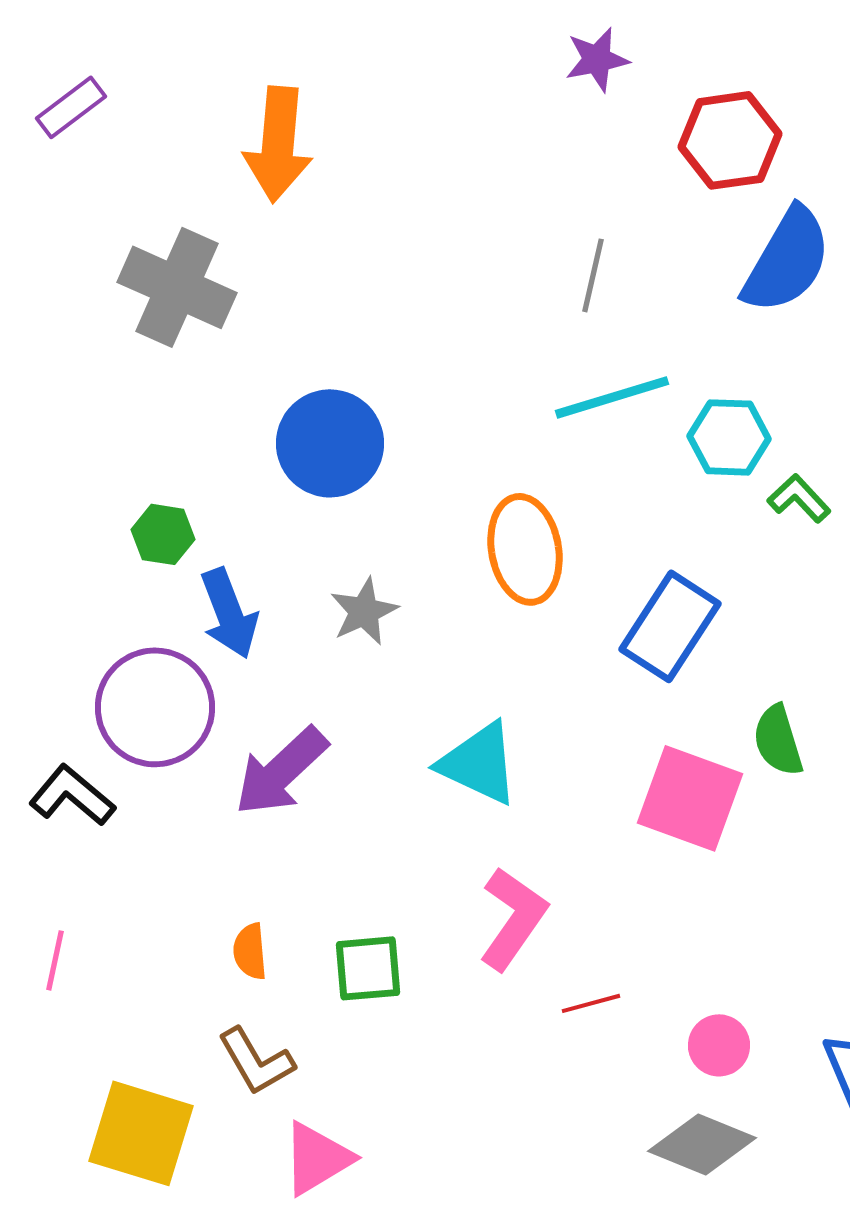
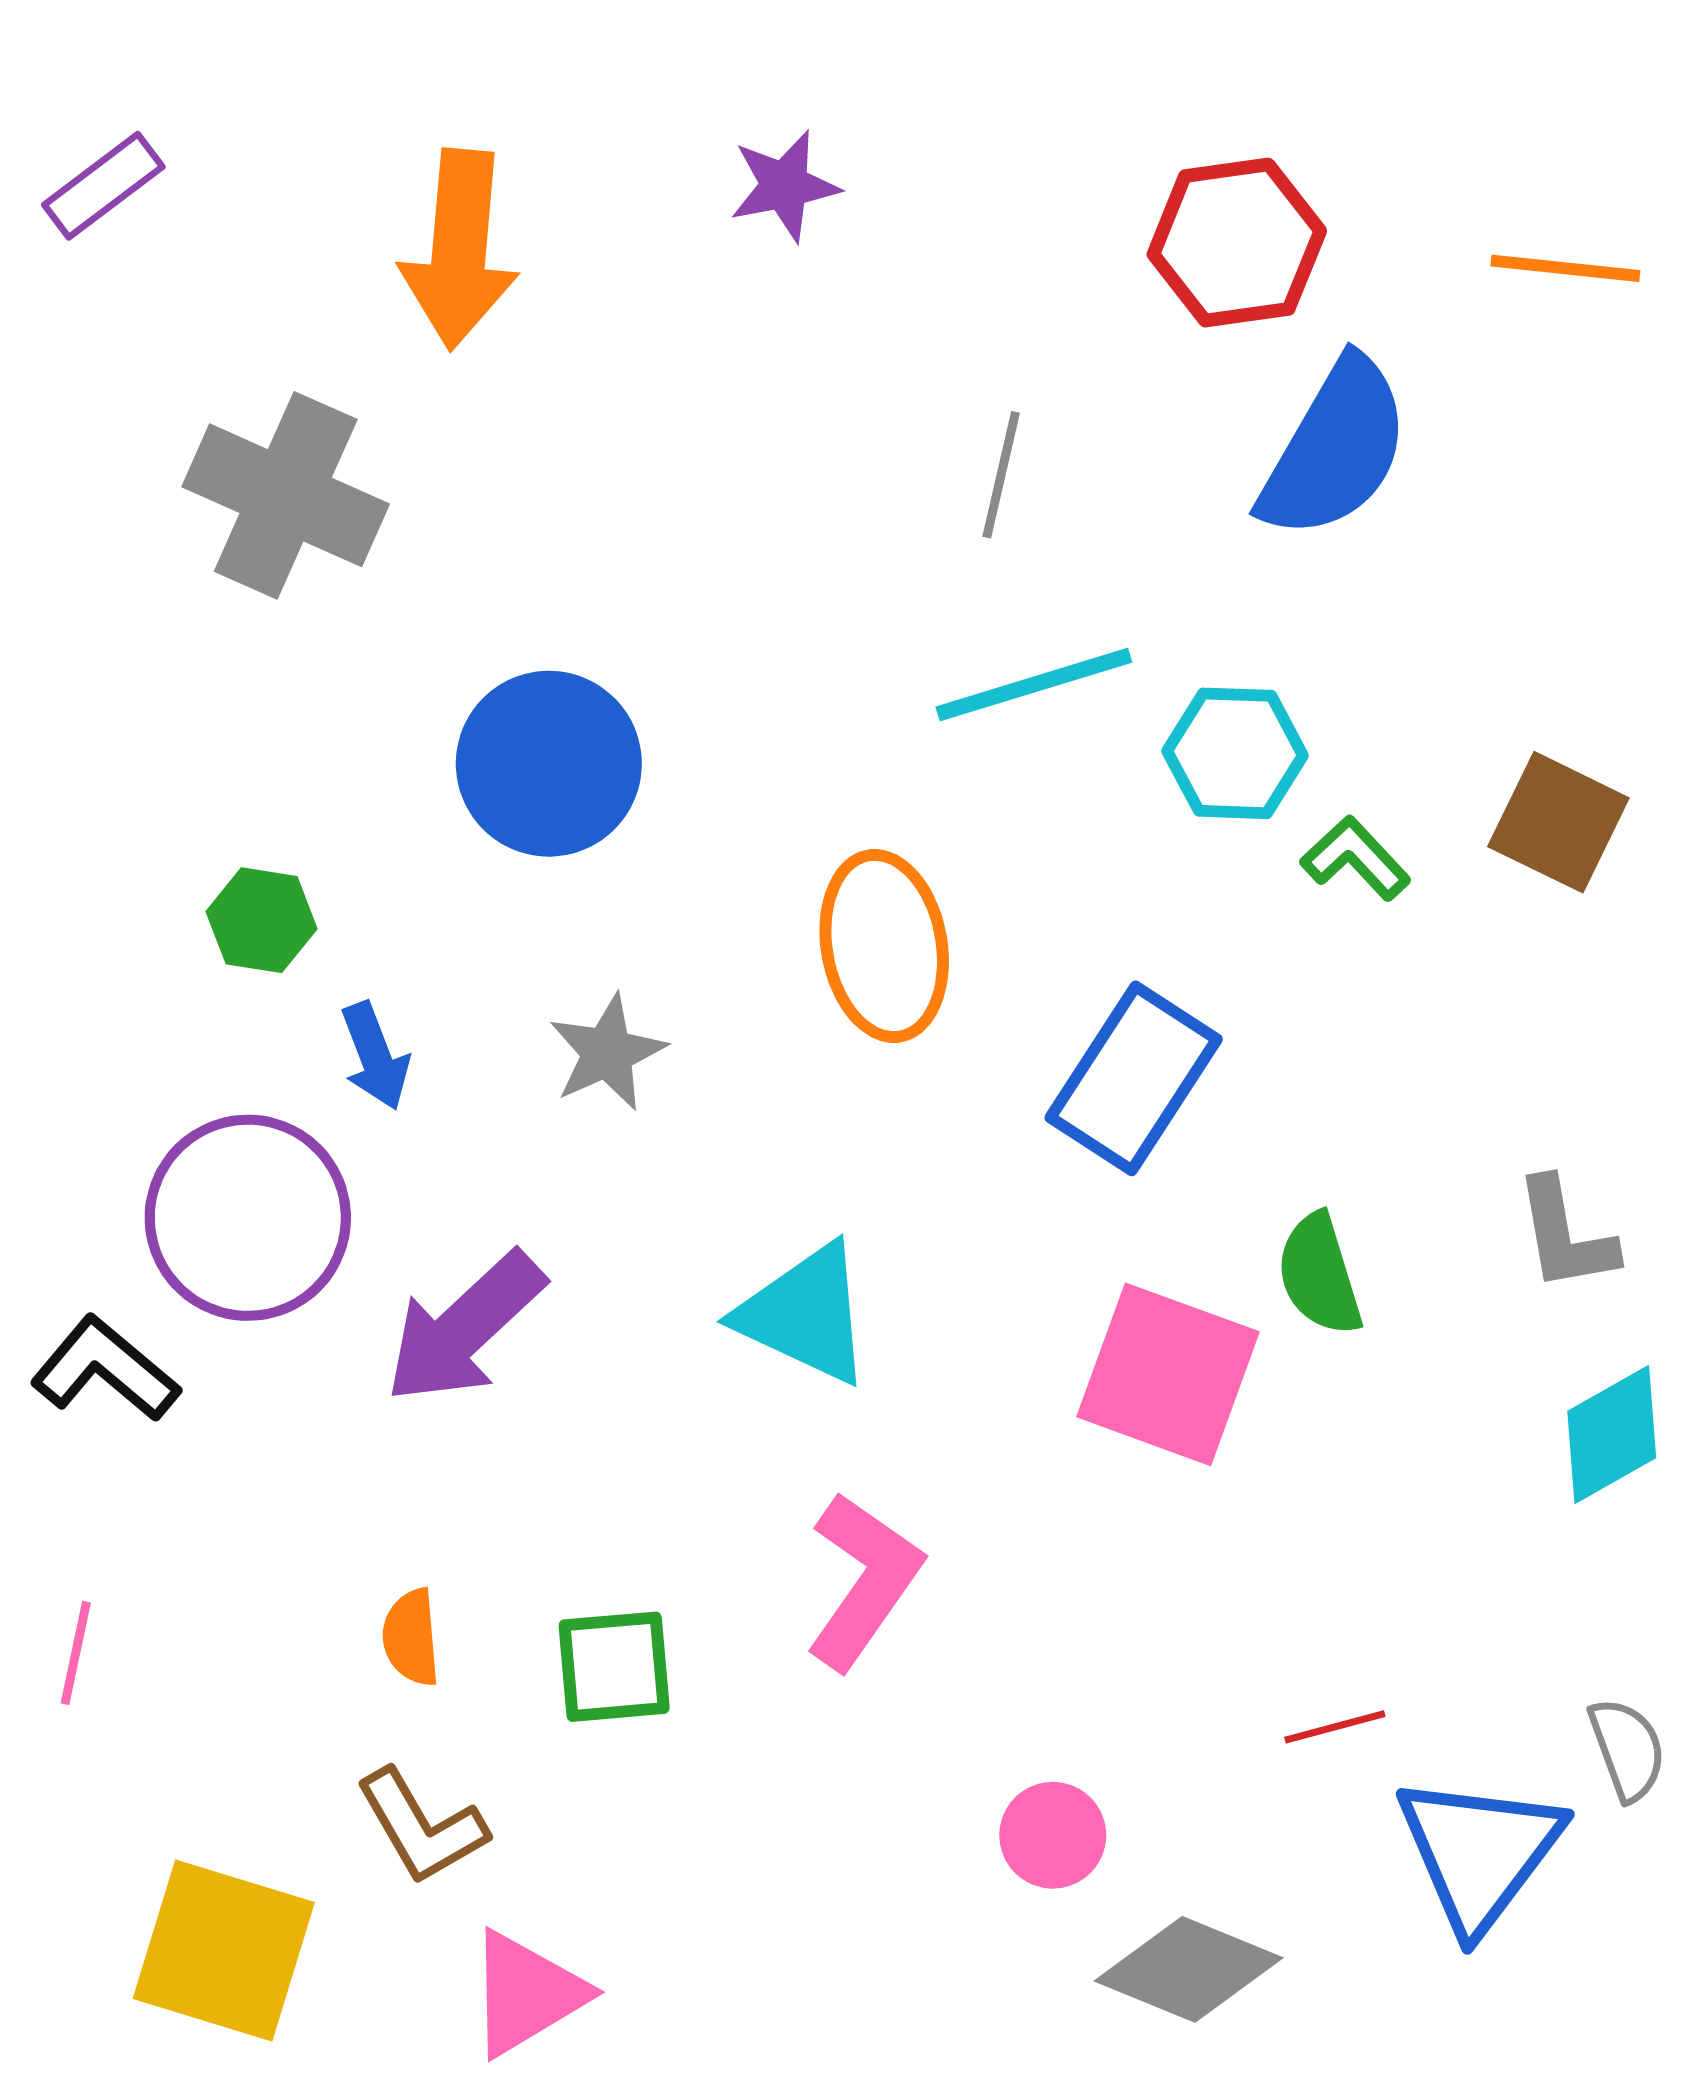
purple star: (597, 59) -> (784, 186), moved
blue arrow: (229, 613) -> (375, 1056), size x0.7
red line: (591, 1003) -> (1335, 1727), moved
pink circle: (719, 1045) -> (1053, 1835), moved

